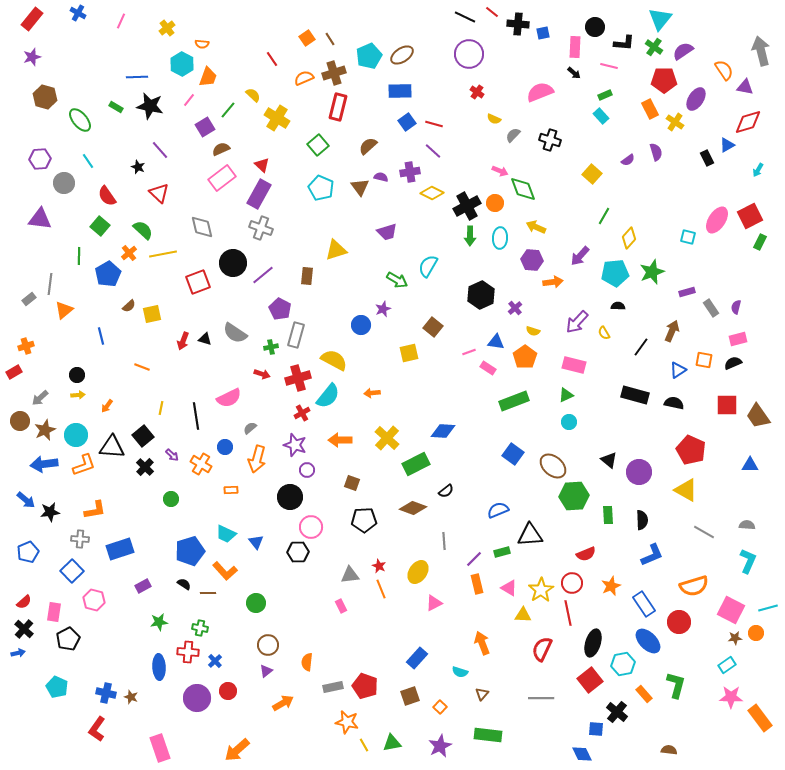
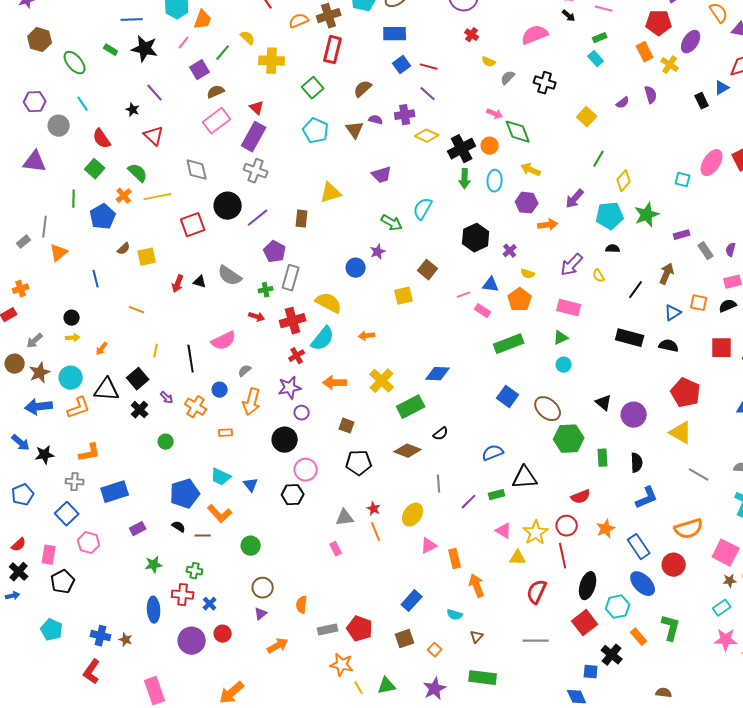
yellow cross: (277, 118) -> (272, 61), turned -30
purple star: (295, 445) -> (290, 388), turned -30
orange rectangle: (477, 584) -> (455, 559), moved

